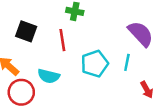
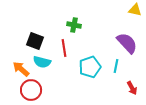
cyan semicircle: (49, 76) -> (42, 62), moved

